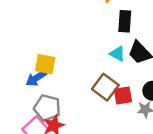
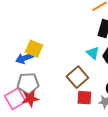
red square: (123, 95) -> (84, 98), moved
gray pentagon: (47, 108) -> (28, 83), turned -30

